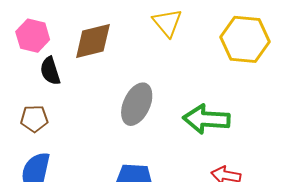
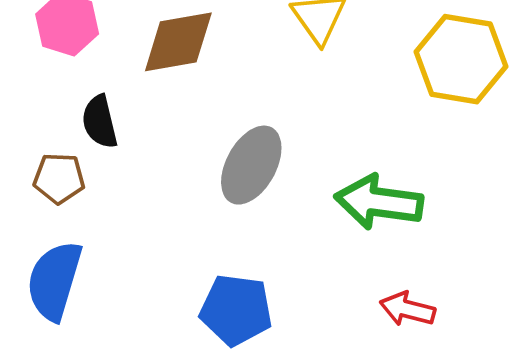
black semicircle: (50, 71) -> (100, 122), moved

